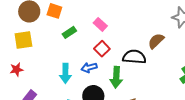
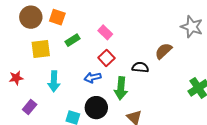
yellow square: (23, 40) -> (41, 49), moved
black semicircle: (134, 57) -> (140, 67), size x0.7
cyan arrow: (65, 73) -> (54, 81), moved

